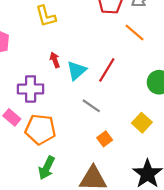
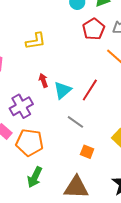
yellow L-shape: (46, 16) -> (36, 41), turned -85
purple cross: (31, 89) -> (21, 106), turned -30
orange square: (105, 139) -> (87, 152), turned -32

